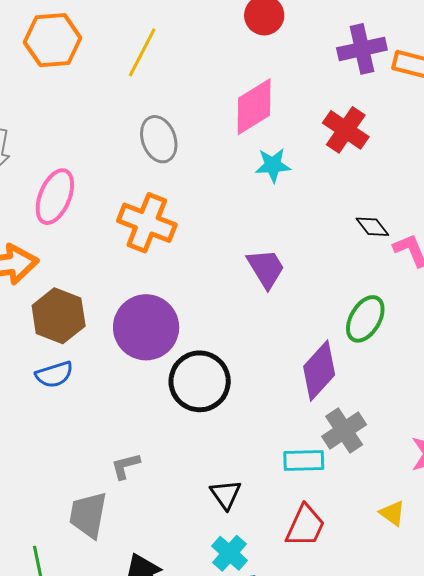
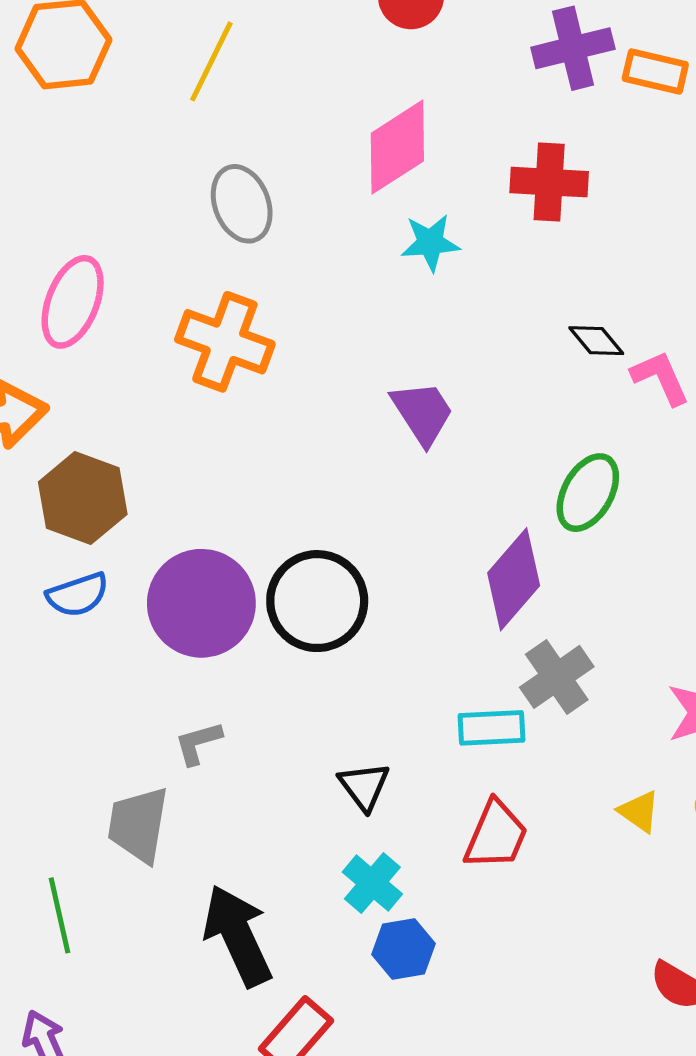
red cross: (346, 130) -> (549, 182), turned -30
purple circle: (146, 327) -> (201, 603), moved

